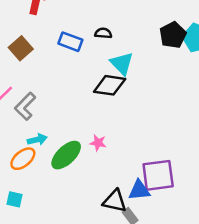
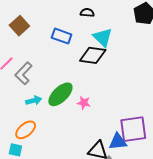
blue rectangle: (70, 42) -> (62, 36), moved
green ellipse: (66, 155) -> (60, 94), moved
orange ellipse: (23, 159) -> (26, 130), moved

